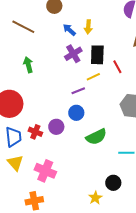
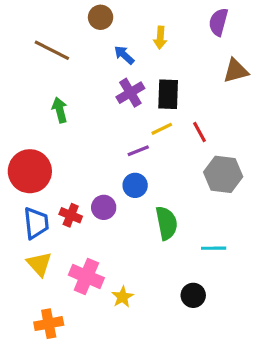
yellow arrow: (88, 27) -> (160, 38), moved
red line: (117, 67) -> (199, 132), moved
green semicircle: (96, 137) -> (167, 223), turned -75
yellow star: (95, 198) -> (123, 297), moved
orange cross: (34, 201) -> (49, 324), moved

